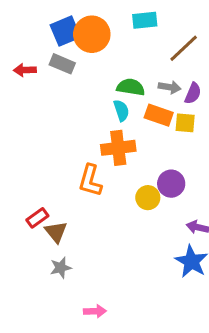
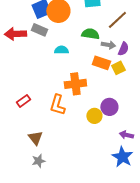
red arrow: (25, 70) -> (15, 34), size x1.5
green semicircle: (131, 87) -> (90, 34), moved
cyan semicircle: (121, 110) -> (61, 50), moved, turned -72
yellow square: (185, 123) -> (118, 68), turned -32
red rectangle: (37, 218) -> (23, 101), moved

